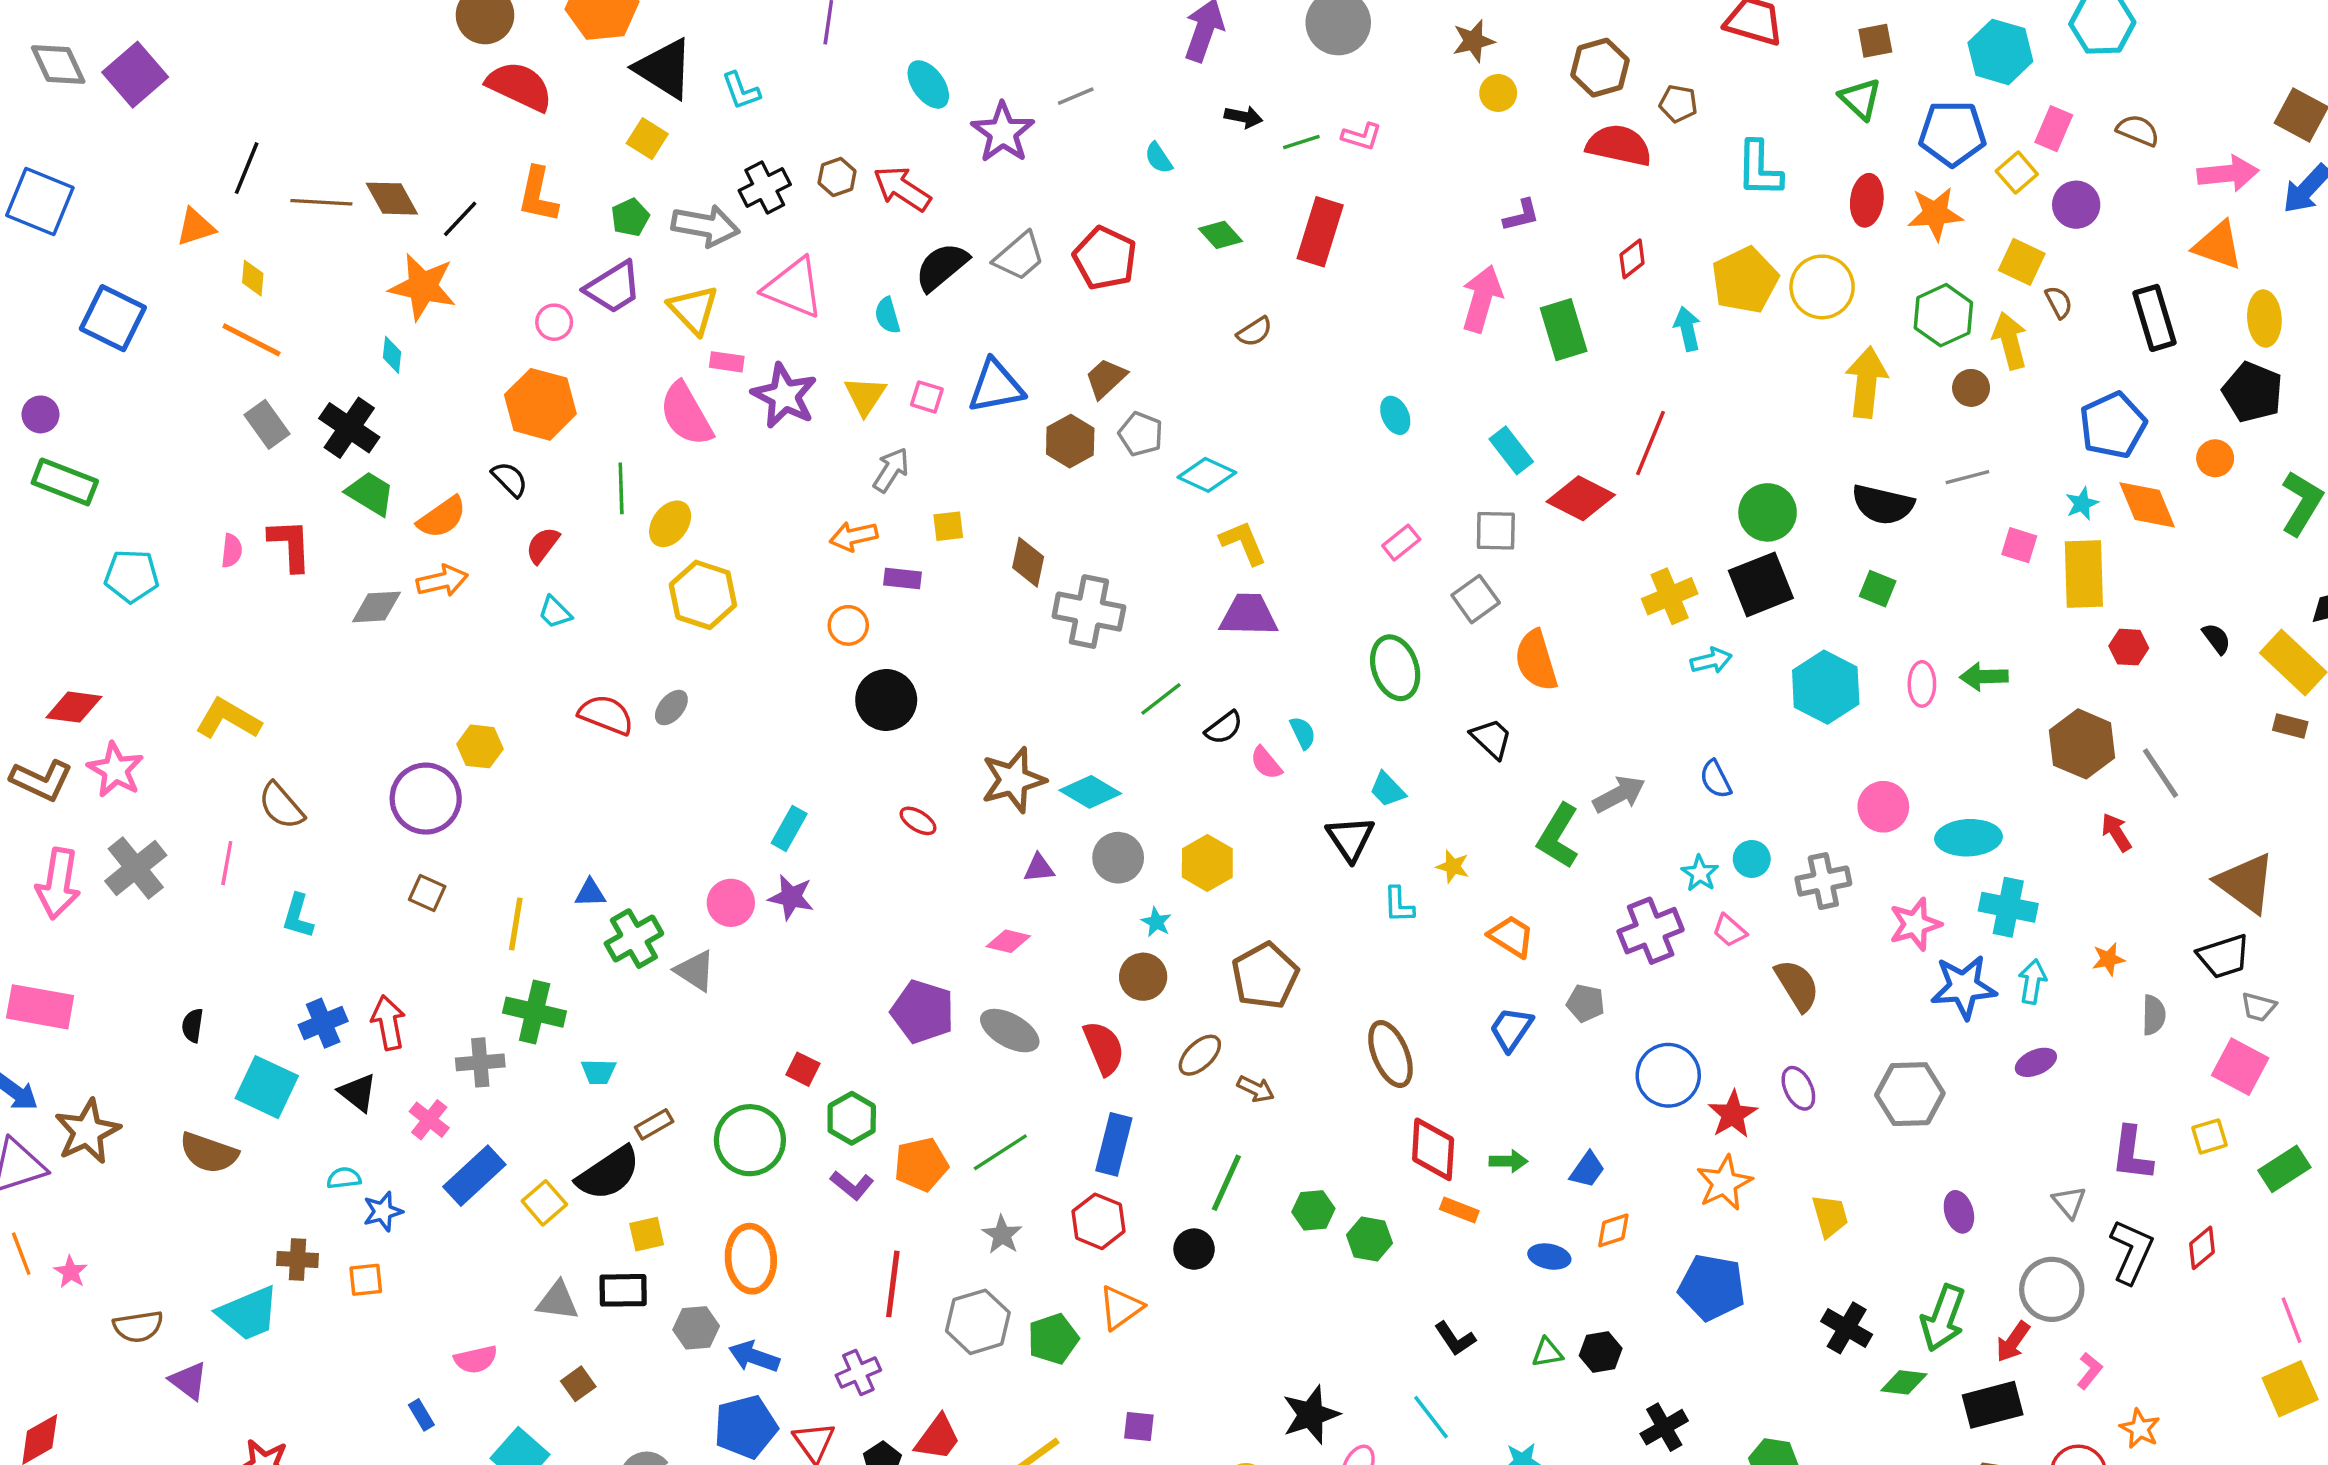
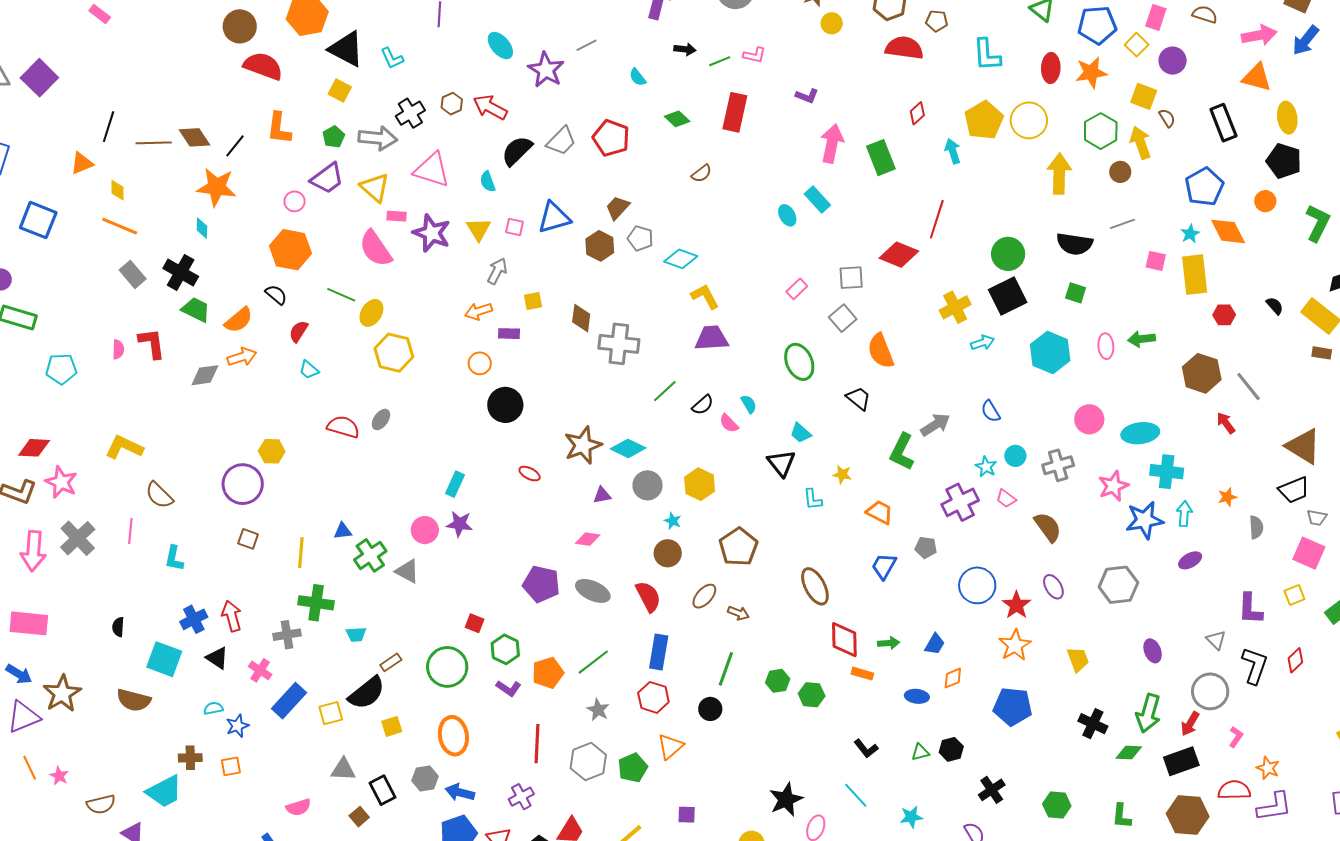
purple L-shape: (1521, 215) -> (807, 96), moved, turned 40
cyan rectangle: (1511, 450) -> (817, 199), moved
green line: (621, 488) -> (341, 295), turned -60
yellow square: (544, 1203) -> (331, 713), turned 30
black rectangle: (623, 1290) -> (383, 790), moved, turned 68

